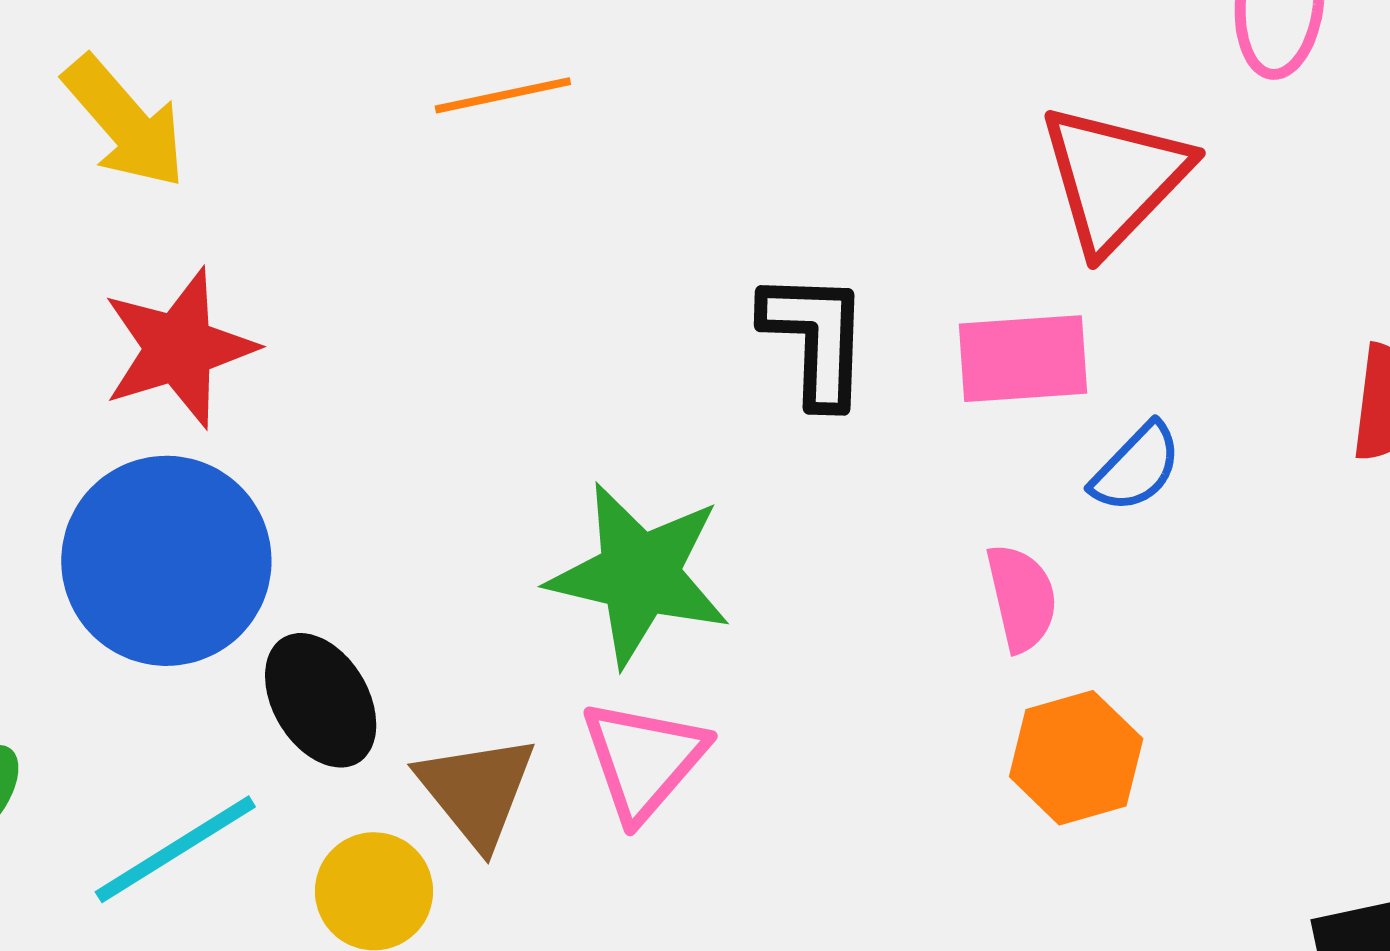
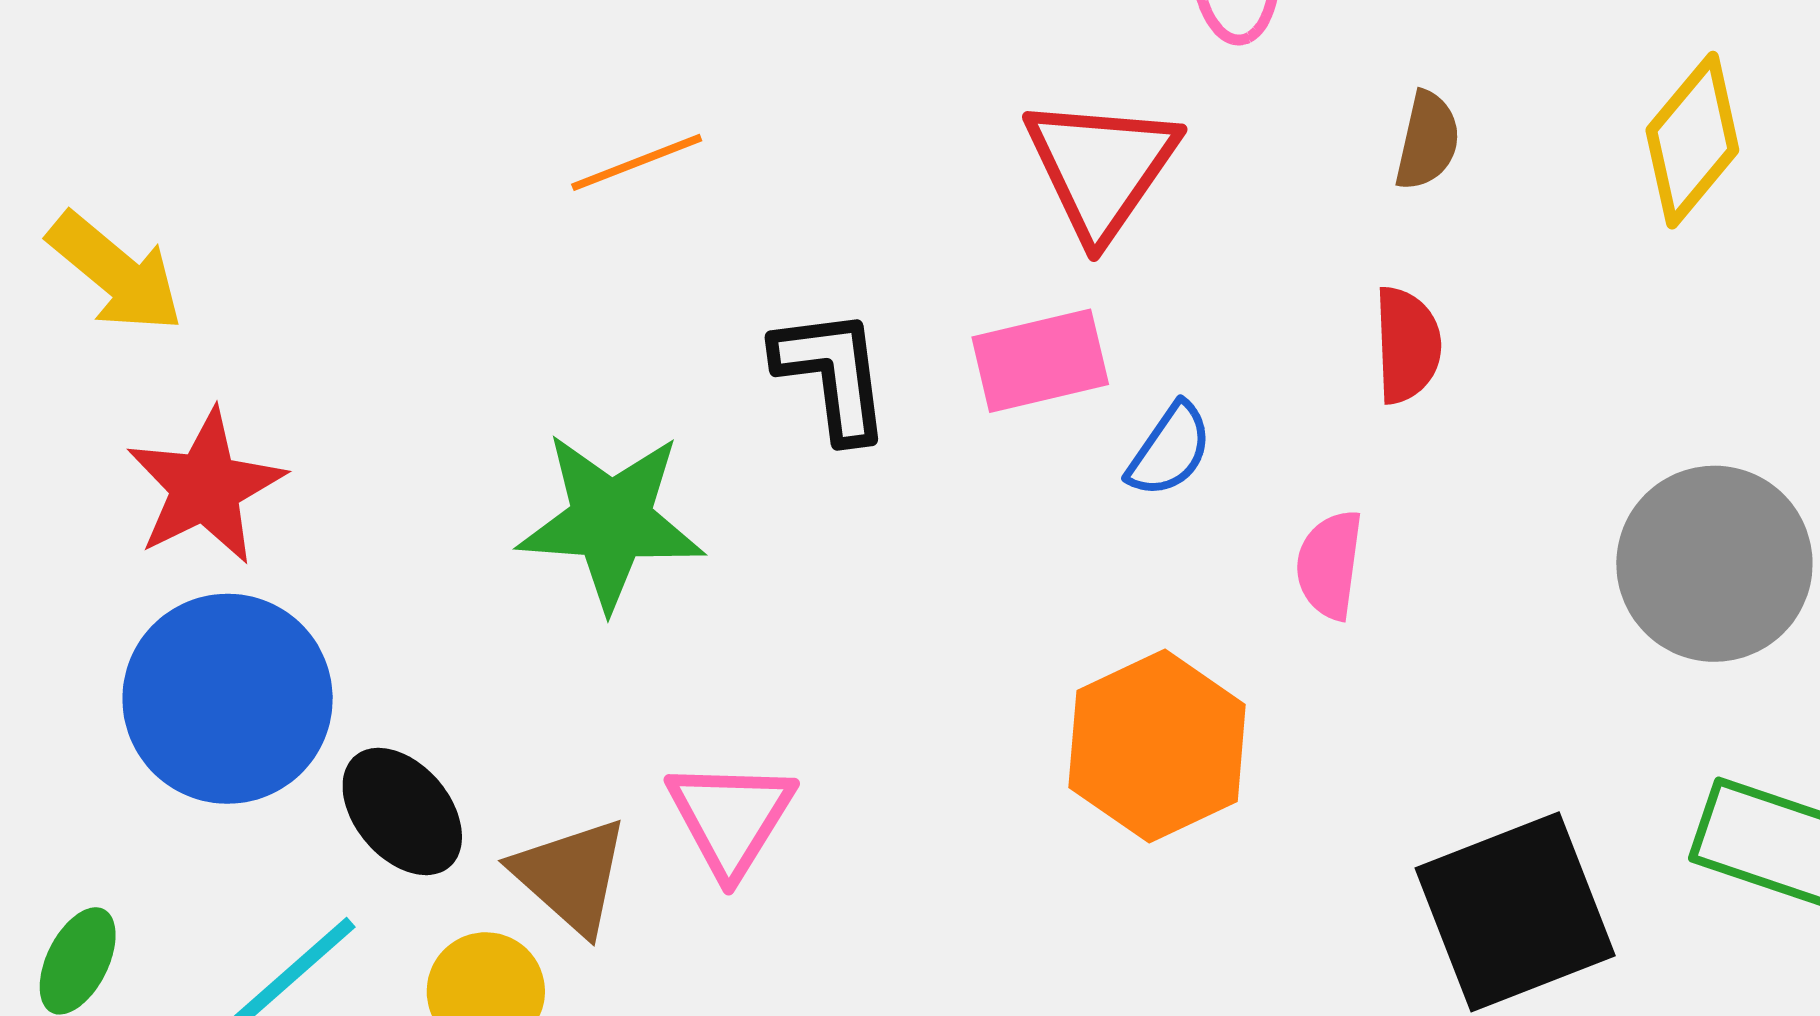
orange line: (503, 95) -> (637, 162), moved
green star: (639, 574) -> (611, 521), moved
pink semicircle: (1022, 598) -> (1329, 565), moved, turned -150
orange hexagon: (1076, 758) -> (1157, 746), size x1.4

